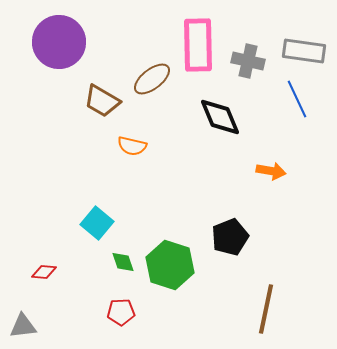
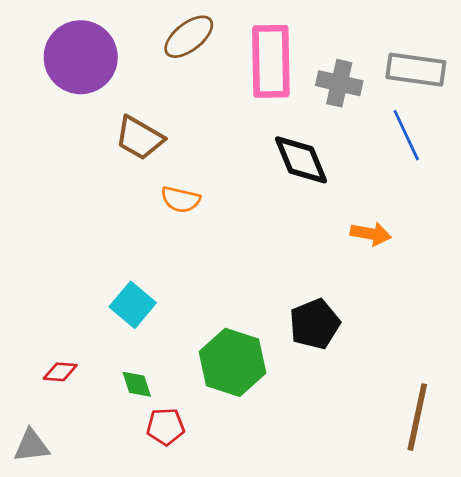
brown ellipse: (152, 79) -> (189, 37), moved
green diamond: (123, 262) -> (137, 384), moved
brown line: (266, 309) -> (417, 417), moved

